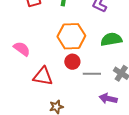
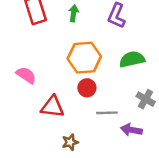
gray line: (92, 74) -> (107, 113), moved

